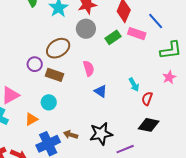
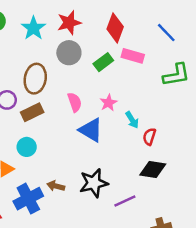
blue line: (156, 21) -> (166, 33), moved
brown ellipse: (58, 48) -> (35, 79), turned -45
brown rectangle: (54, 75) -> (32, 112), turned -42
pink star: (169, 77) -> (108, 103), moved
blue triangle: (101, 91) -> (91, 130), size x1.5

